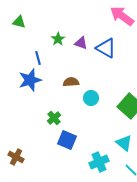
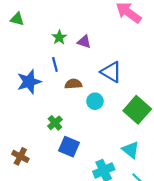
blue triangle: (106, 48) -> (111, 72), moved
blue line: (38, 58) -> (55, 64), moved
brown cross: (16, 157) -> (20, 156), moved

